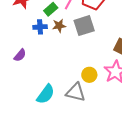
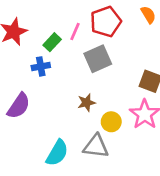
brown star: (59, 26) -> (86, 103), moved
purple semicircle: (20, 55) -> (19, 106), size x1.5

